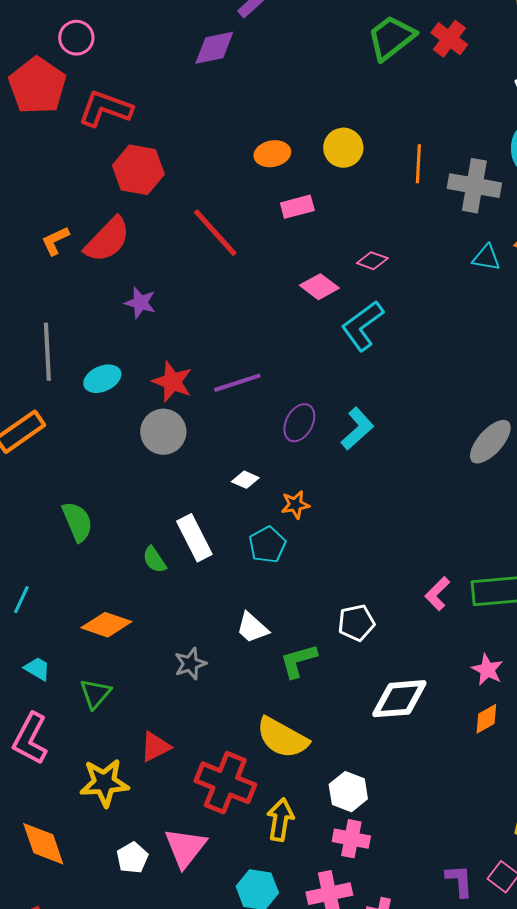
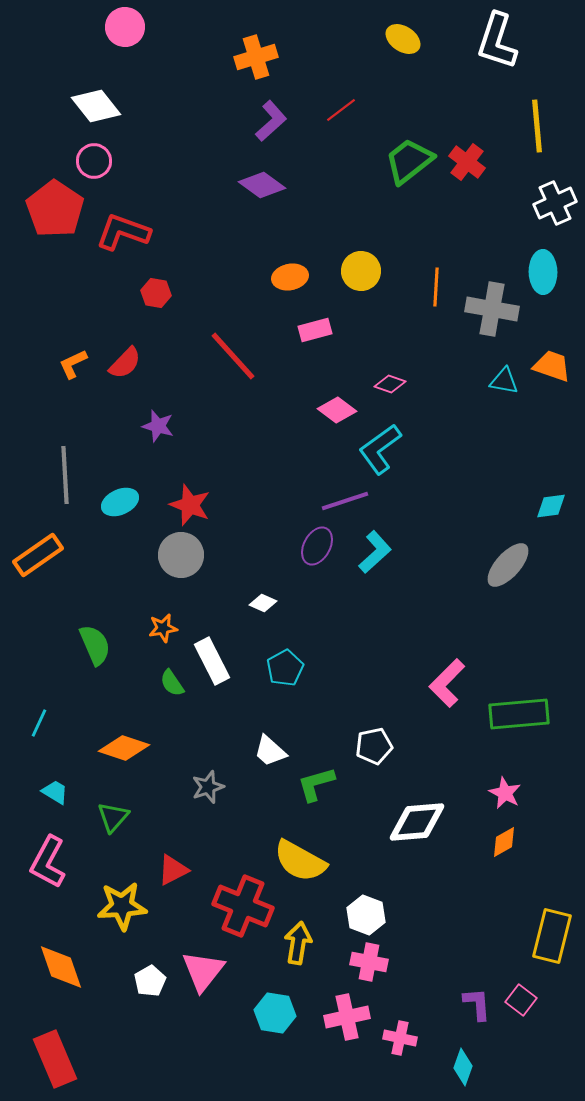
purple diamond: (214, 48) -> (262, 185), moved, turned 48
red hexagon: (138, 170) -> (156, 293), size x0.6
red semicircle: (107, 240) -> (125, 363), size x0.7
purple line: (237, 383) -> (345, 501), moved
orange star: (295, 505) -> (163, 628), moved
pink L-shape: (437, 594) -> (447, 683), moved, size x1.4

